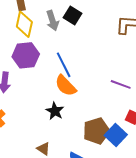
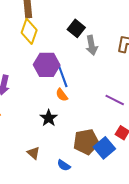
gray arrow: (52, 21) -> (92, 45), moved
purple hexagon: (26, 55) -> (47, 65), moved
orange semicircle: (66, 86) -> (62, 95), size x0.6

